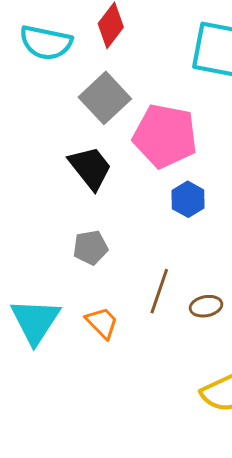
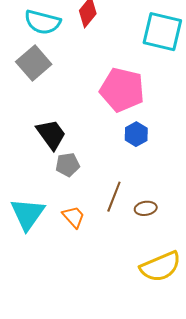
gray square: (105, 98) -> (34, 63), moved
black trapezoid: (90, 168) -> (51, 134), moved

